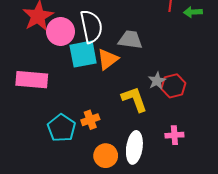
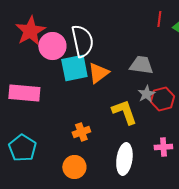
gray trapezoid: (130, 40) -> (141, 65), moved
cyan pentagon: (62, 128) -> (22, 148), moved
orange circle: (106, 156) -> (74, 167), moved

